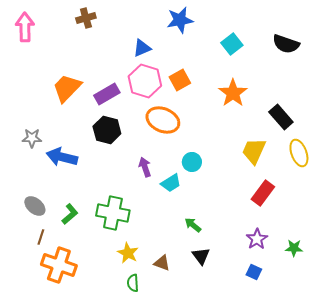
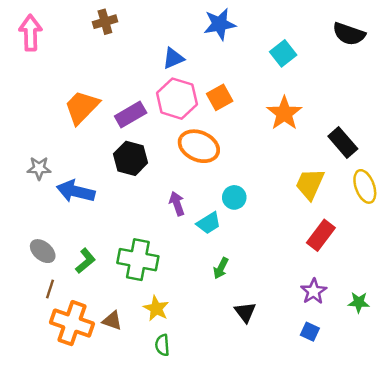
black semicircle: (286, 44) -> (349, 34), moved
green arrow: (193, 225) -> (221, 268), moved, turned -102
brown triangle: (162, 263) -> (112, 321), moved

